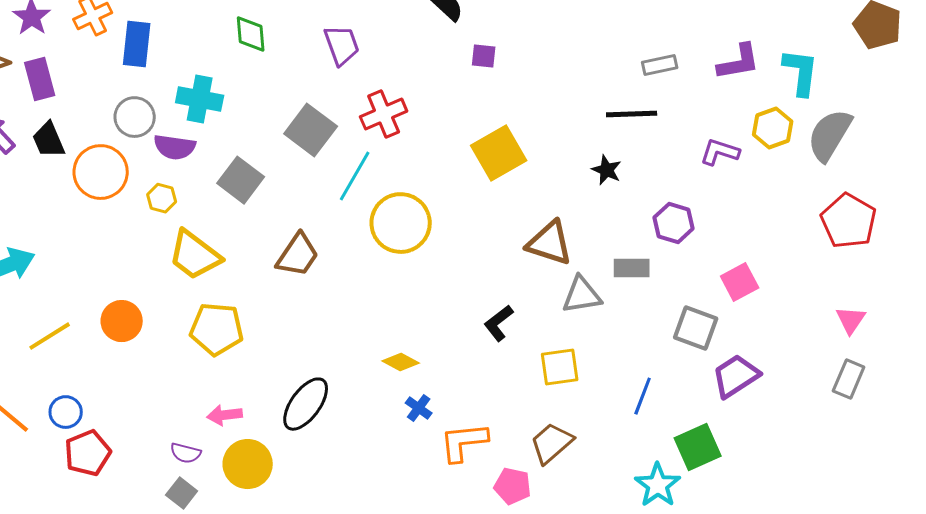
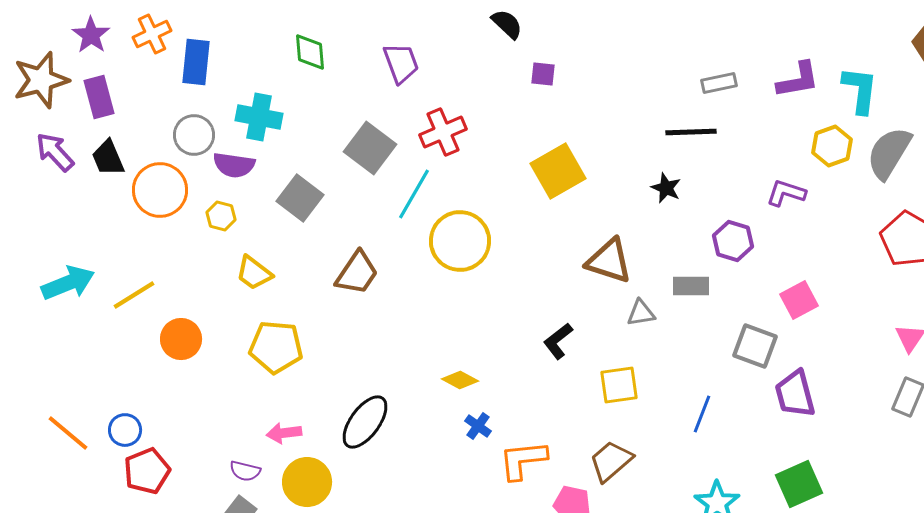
purple L-shape: (720, 152) -> (786, 193), moved
yellow trapezoid: (195, 255) -> (254, 273), size x0.7
gray triangle: (582, 295) -> (641, 313), size x0.7
yellow line: (50, 336) -> (134, 295), moved
purple trapezoid: (736, 376) -> (795, 394), turned -72
green square: (698, 447) -> (799, 484), moved

